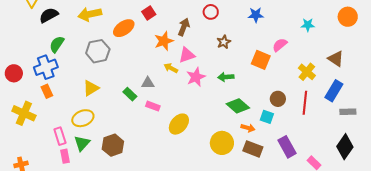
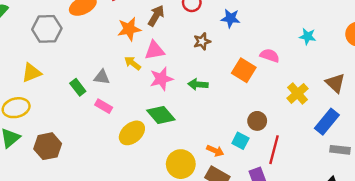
blue star: (256, 15) -> (230, 18), moved
pink semicircle: (280, 45) -> (270, 56), turned 49
red line: (305, 103) -> (274, 150), moved
green diamond: (238, 106) -> (161, 115), moved

